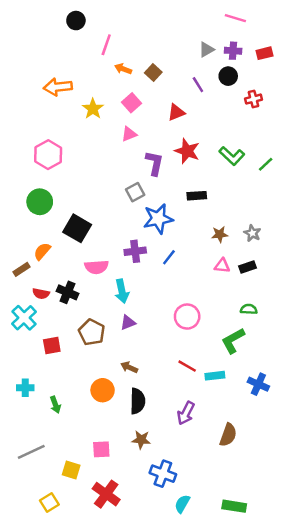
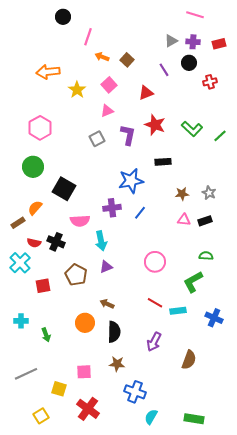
gray square: (135, 192) -> (97, 139), moved

